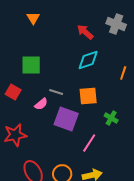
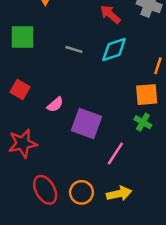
green square: (31, 65) -> (23, 37), moved
gray line: (56, 92) -> (74, 49), moved
orange square: (88, 96) -> (147, 95), moved

